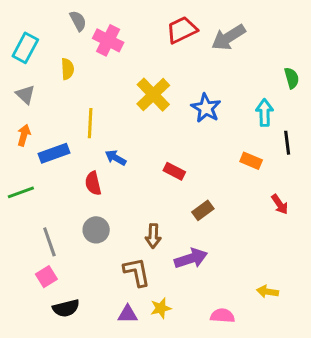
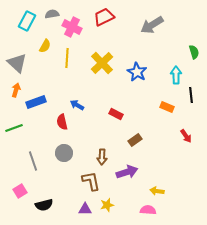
gray semicircle: (78, 21) -> (52, 14), turned -72
red trapezoid: (182, 30) -> (104, 17), moved
cyan rectangle: (25, 48) -> (27, 21), moved
yellow semicircle: (67, 69) -> (45, 46), turned 32
gray triangle: (25, 95) -> (17, 63), size x1.5
yellow line: (90, 123) -> (67, 58), moved
pink square: (46, 277) -> (20, 191), moved
yellow arrow: (268, 292) -> (157, 191), moved

